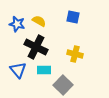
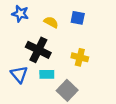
yellow semicircle: (39, 21) -> (51, 22), moved
blue star: (17, 24) -> (20, 14), moved

